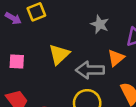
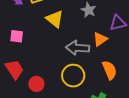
yellow triangle: (59, 54) -> (55, 19), moved, turned -42

